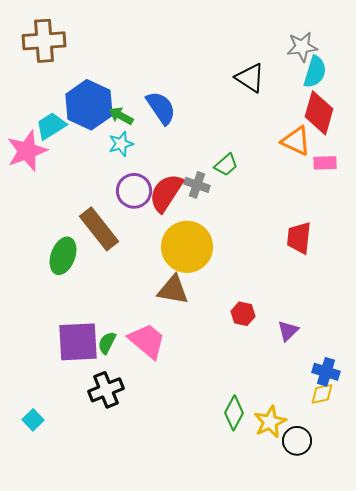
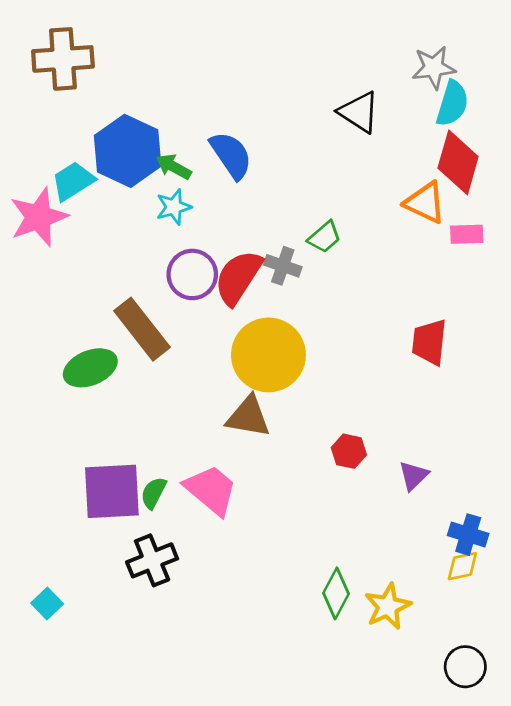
green ellipse: (63, 256) -> (90, 368), turned 48
black circle: (297, 441) -> (465, 667), moved

